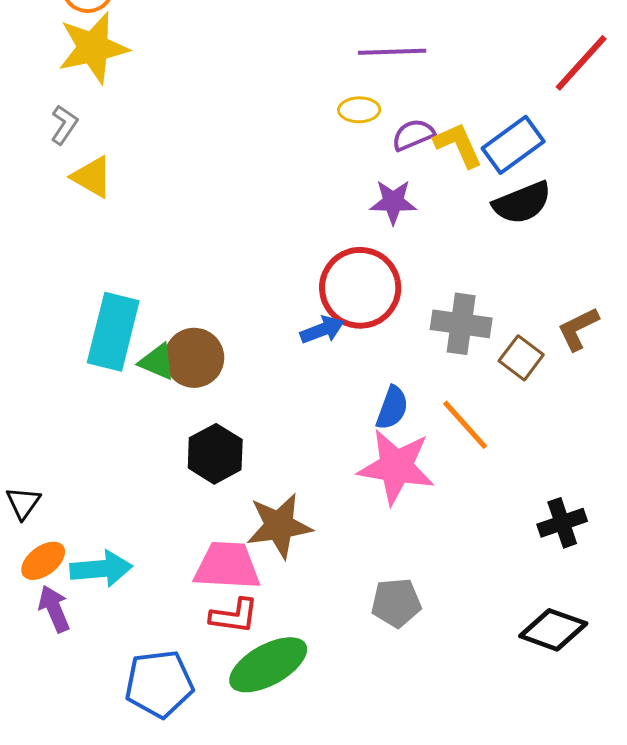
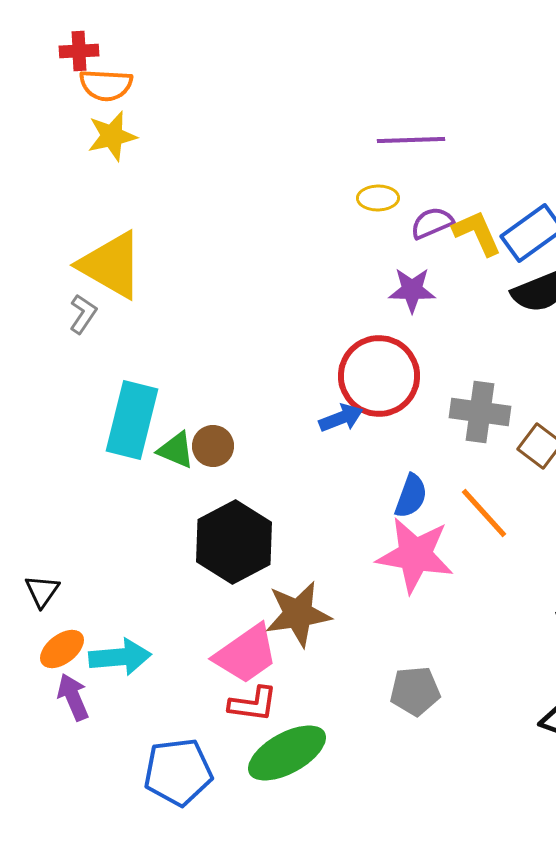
yellow star: (93, 48) -> (112, 136), size x0.7
gray L-shape: (64, 125) -> (83, 314), moved
yellow triangle: (92, 177) -> (111, 265), size x1.6
brown circle: (194, 358) -> (213, 446), size x0.7
black hexagon: (215, 454) -> (234, 542), size x1.4
pink trapezoid: (227, 566) -> (246, 654), turned 142

